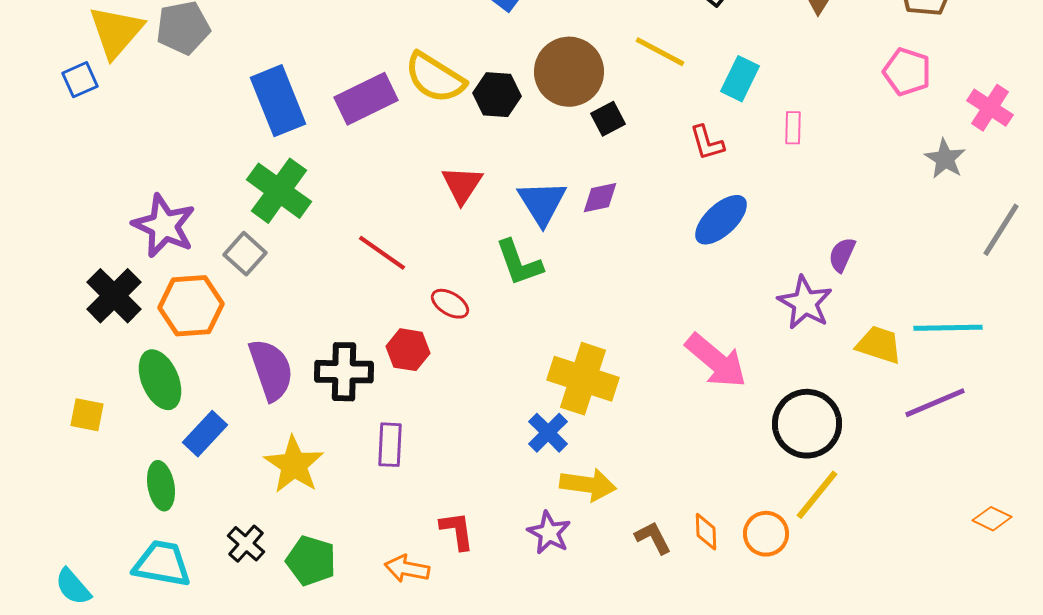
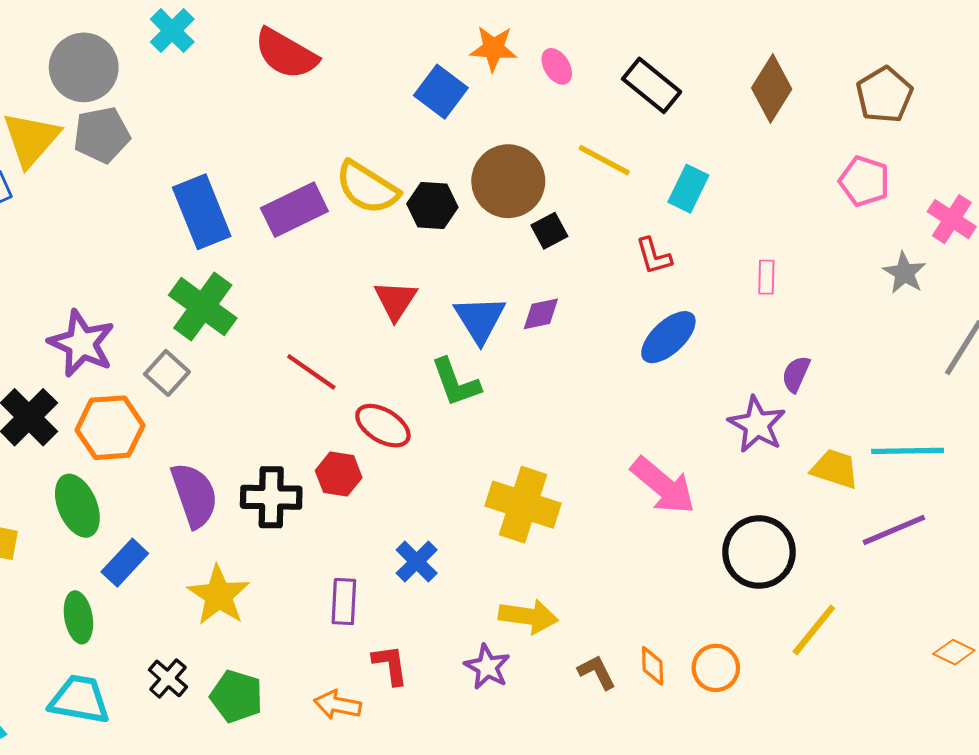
pink rectangle: (793, 128) -> (766, 277), moved
red ellipse: (450, 304) -> (383, 426), size x1.4
blue cross: (548, 433) -> (417, 562), moved
purple rectangle: (390, 445) -> (344, 602), moved
yellow line: (817, 495) -> (814, 630), moved

